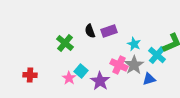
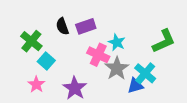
cyan cross: (157, 55) -> (145, 73), moved
pink cross: (119, 65) -> (98, 55), moved
cyan square: (81, 71) -> (46, 61), moved

